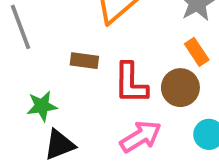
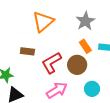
red L-shape: (131, 83) -> (51, 63), turned 60

